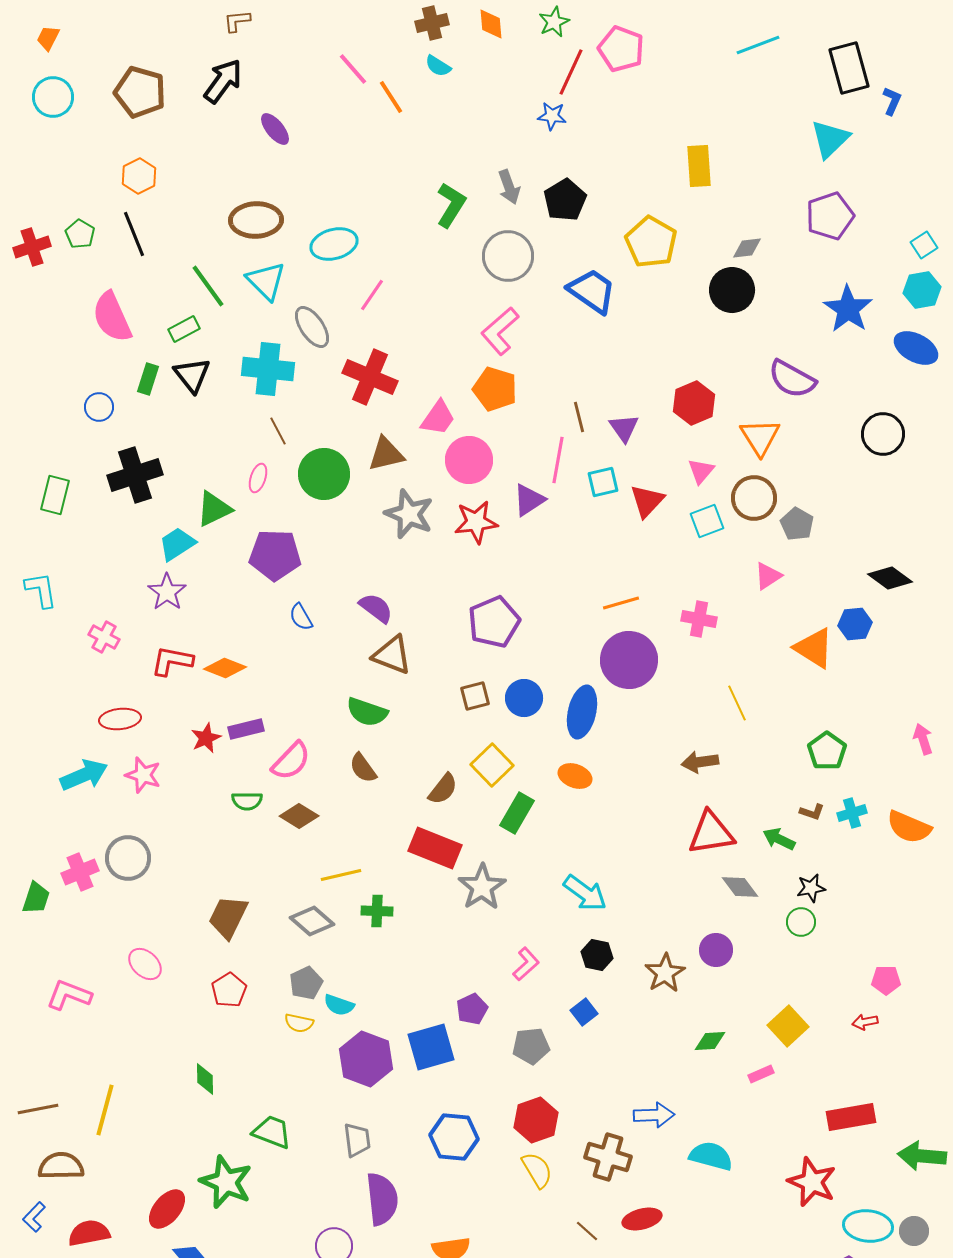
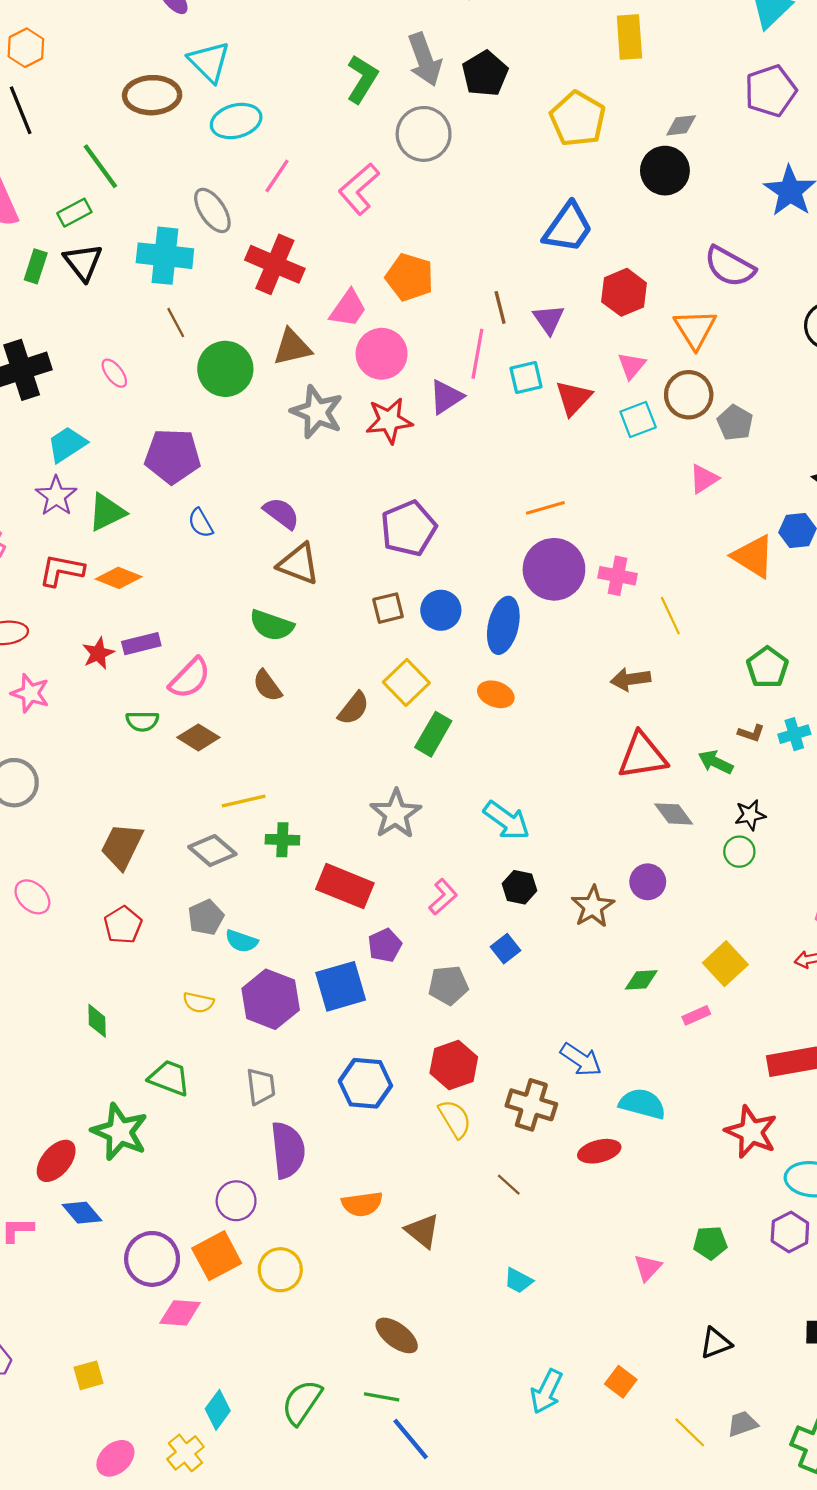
gray arrow: (509, 187) -> (425, 60), size x1.4
cyan triangle: (266, 281) -> (209, 62), moved
blue trapezoid: (592, 291) -> (568, 228), moved, turned 90
pink L-shape: (500, 331) -> (359, 189), moved
pink ellipse: (258, 478) -> (114, 373), moved, turned -56
green triangle: (214, 509) -> (107, 512), moved
pink cross: (699, 619) -> (618, 576), moved
red rectangle: (435, 848) -> (345, 886), moved
yellow semicircle: (299, 1023) -> (198, 1002), moved
blue arrow: (654, 1115) -> (581, 1060), turned 36
red ellipse: (642, 1219) -> (599, 1151), moved

